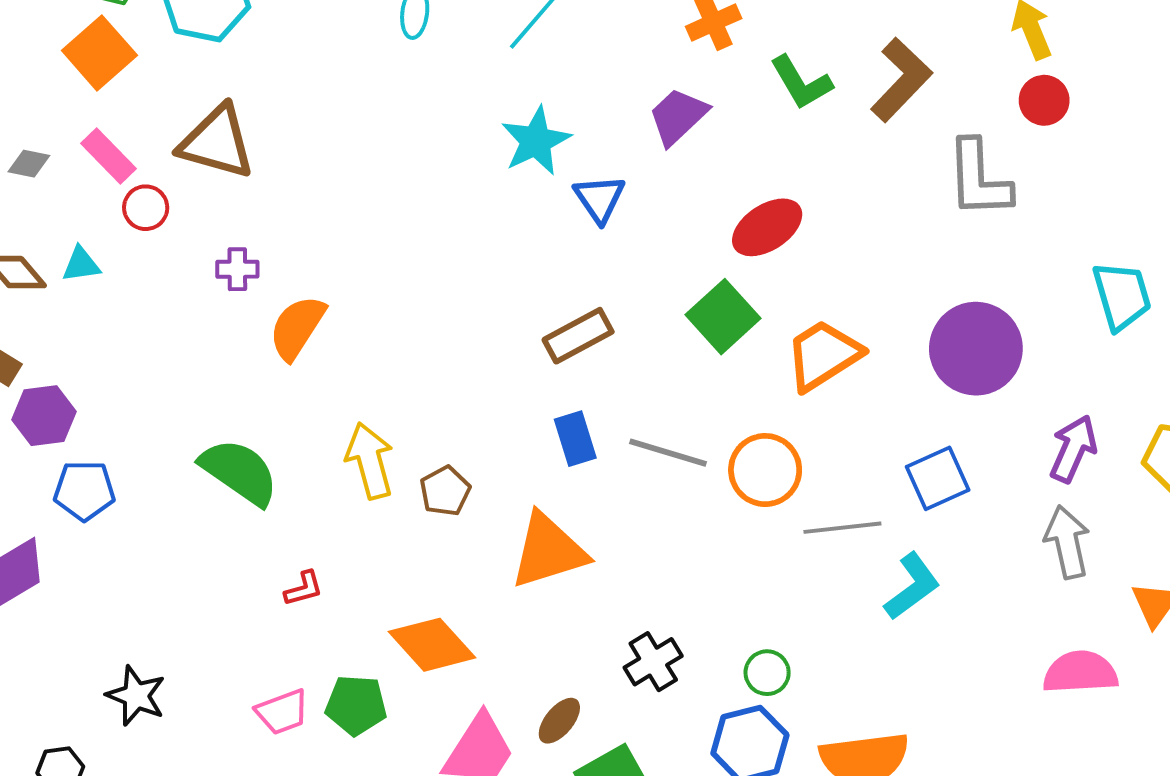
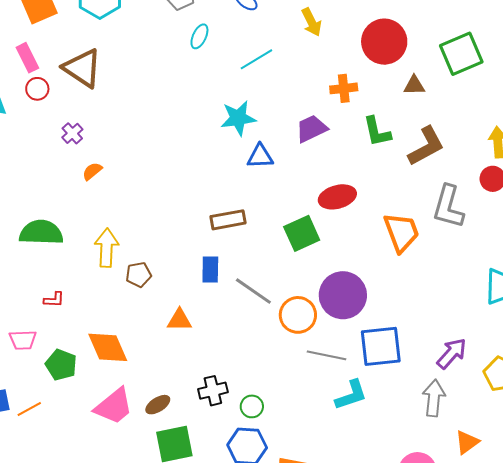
blue triangle: (599, 199) -> (260, 156), turned 44
purple cross: (237, 269) -> (72, 133), turned 30
orange semicircle: (297, 327) -> (92, 171), size x0.6
purple circle: (976, 349) -> (343, 295), moved
orange trapezoid: (823, 355) -> (401, 232), moved, turned 84
green semicircle: (239, 472) -> (41, 232), turned -51
blue square: (938, 478) -> (381, 346), size x1.4
orange triangle: (548, 551) -> (179, 320), size x0.6
green circle: (767, 673) -> (252, 406), moved
pink trapezoid: (282, 712) -> (23, 340), moved

